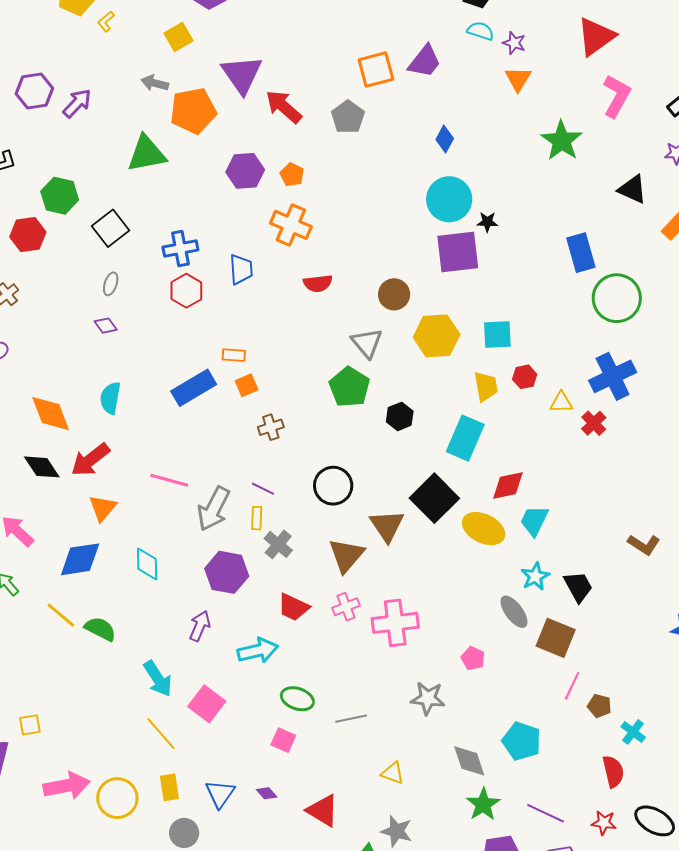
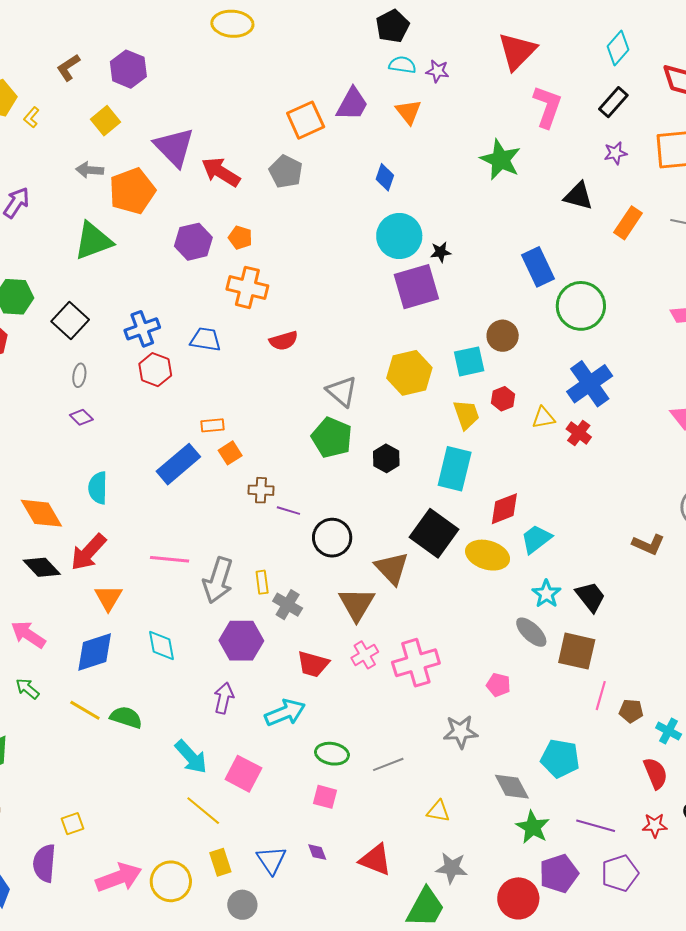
orange triangle: (518, 79) -> (408, 112), moved
blue trapezoid: (241, 269) -> (206, 339), turned -68
brown circle: (394, 294) -> (503, 336), moved
brown cross: (271, 427) -> (261, 490), turned 30
purple line: (263, 489) -> (288, 511), moved
cyan trapezoid: (534, 521) -> (536, 539), turned 36
purple diamond: (267, 793) -> (317, 852), turned 30

